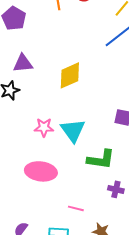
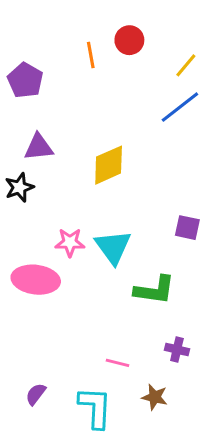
pink ellipse: (41, 171) -> (36, 280), moved
purple cross: (116, 189) -> (177, 349), moved

